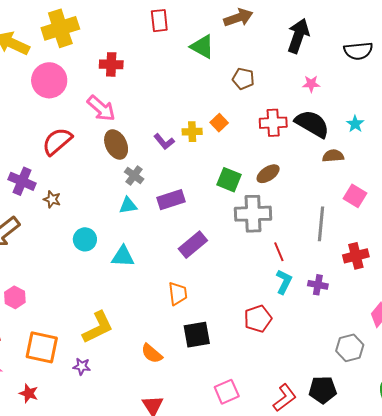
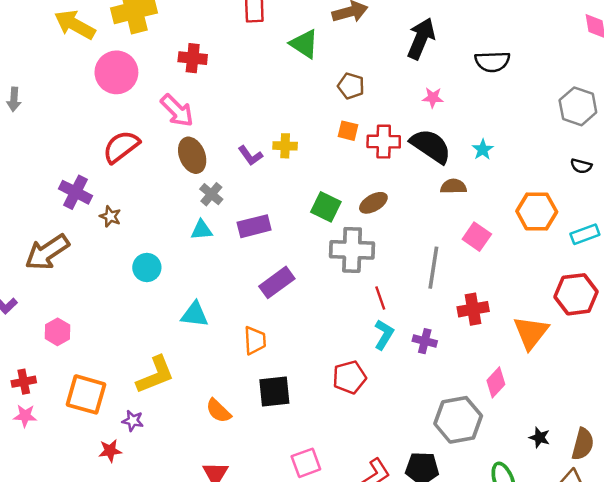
orange square: (219, 123) -> (348, 131), moved, turned -36
cyan triangle: (123, 256) -> (195, 314), moved
gray hexagon: (350, 348) -> (458, 420), size x1.4
red star: (29, 393) -> (110, 451), moved, turned -30

